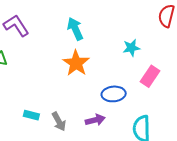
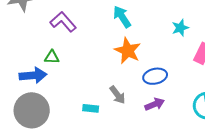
blue ellipse: (114, 94) -> (155, 76), moved
gray arrow: (59, 122) -> (117, 95), moved

